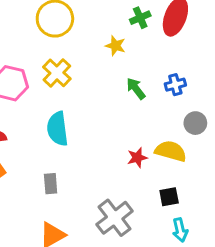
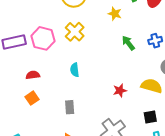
cyan semicircle: (57, 129) -> (75, 70), size x0.6
red star: (137, 158) -> (120, 91), moved

